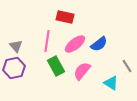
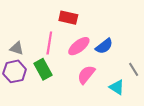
gray triangle: (16, 46) -> (17, 48), turned -32
green rectangle: (56, 66) -> (43, 69), moved

